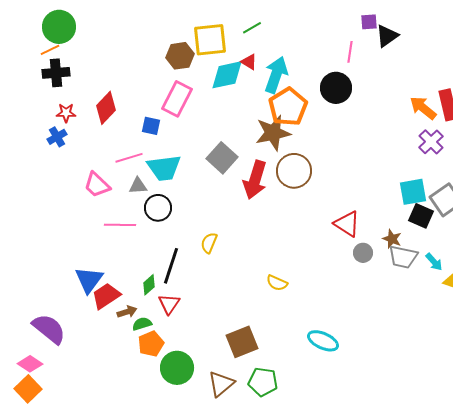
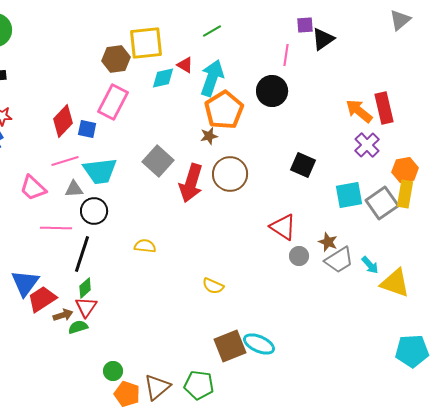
green line: (252, 28) -> (212, 31), moved
cyan diamond: (227, 75) -> (163, 78), size x0.7
red diamond: (106, 108) -> (63, 121), moved
brown star: (273, 133) -> (209, 136), size x0.5
black square: (421, 216) -> (303, 165), moved
yellow semicircle: (209, 243) -> (145, 246), turned 75
gray trapezoid: (403, 257) -> (339, 260), turned -44
black line: (171, 266) -> (82, 254), moved
red triangle: (169, 304) -> (86, 307), moved
brown square: (242, 342) -> (230, 346), moved
orange pentagon: (151, 344) -> (127, 394), moved, turned -30
green circle: (177, 368) -> (113, 371), size x0.6

